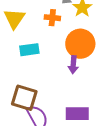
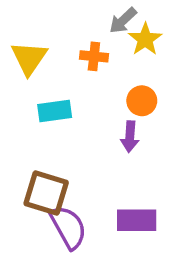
orange circle: (80, 44) -> (142, 101), size x0.6

